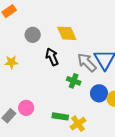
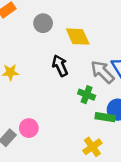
gray circle: (33, 35) -> (43, 23), moved
green rectangle: (60, 116) -> (105, 117), moved

